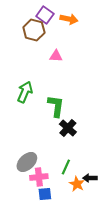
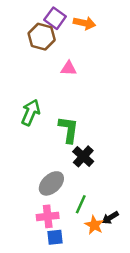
gray ellipse: (27, 162) -> (51, 183), moved
black arrow: (90, 178) -> (110, 218), turned -32

